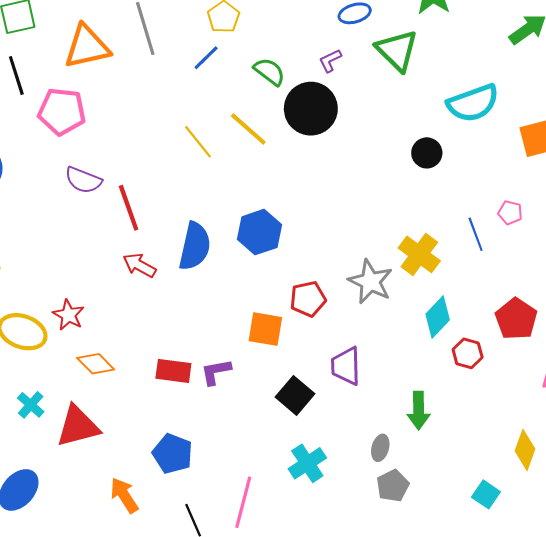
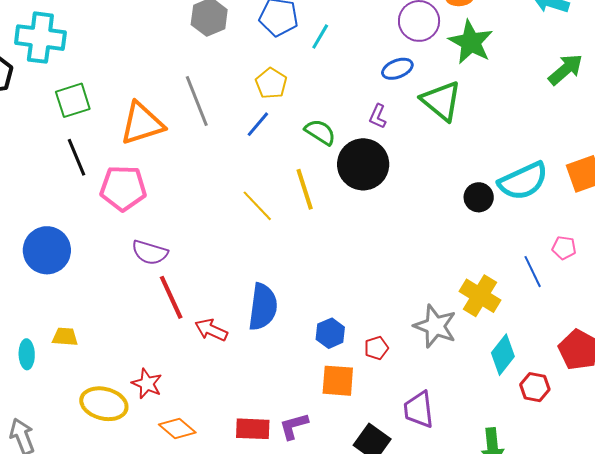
purple L-shape: (330, 61) -> (378, 116), turned -35
cyan semicircle: (473, 103) -> (523, 181), moved
yellow line: (248, 129) -> (305, 189), turned 36
red line: (129, 208) -> (171, 297), moved
blue hexagon: (259, 232) -> (330, 333), moved, size x0.7
red pentagon: (308, 299) -> (376, 348), size x0.7

